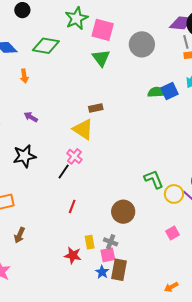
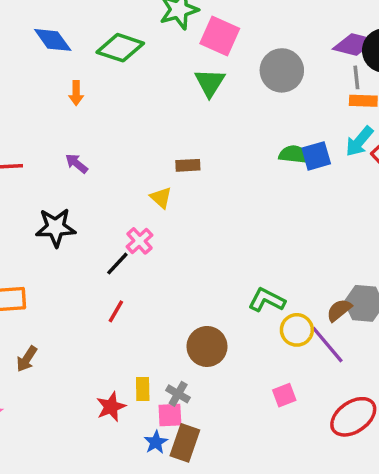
yellow triangle: (83, 129) -> (161, 198), size x0.6
green L-shape: (154, 179) -> (267, 300), turned -50
red line: (72, 206) -> (116, 311), moved
red star: (73, 255) -> (111, 407), turned 30

